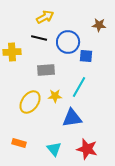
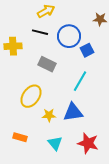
blue square: (86, 56) -> (87, 50), turned -32
gray rectangle: (46, 70) -> (47, 64), turned 30
yellow star: (55, 96) -> (49, 115), moved

